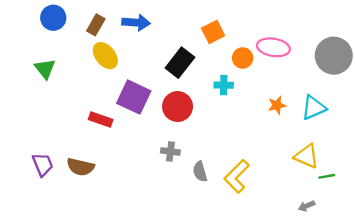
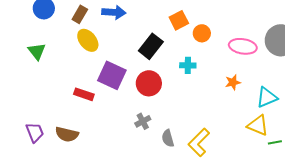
pink ellipse: (273, 47) -> (243, 46), moved
orange circle: (243, 58) -> (202, 33), moved
cyan triangle: (314, 108) -> (267, 97), moved
gray cross: (170, 151) -> (143, 121), turned -35

